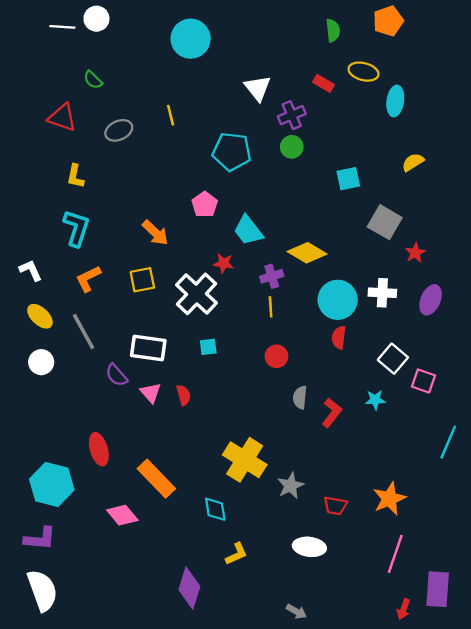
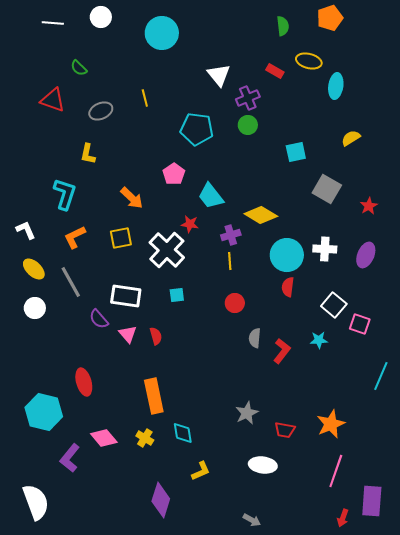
white circle: (96, 19) -> (101, 17), moved
yellow L-shape: (75, 176) -> (88, 154), moved
red star: (415, 253) -> (369, 206), moved
yellow cross: (245, 460) -> (145, 438), moved, size x0.5
orange rectangle: (156, 479) -> (154, 396), moved, turned 32
purple L-shape: (40, 539) -> (70, 458), moved, turned 124

